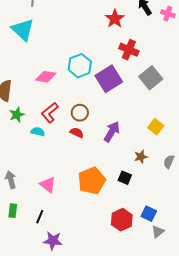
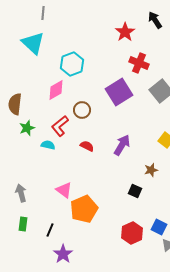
cyan hexagon: (80, 66) -> (72, 64), moved
pink diamond: (46, 77) -> (56, 90), turned -40
brown circle: (80, 113) -> (82, 110), moved
orange pentagon: (92, 181) -> (84, 209), moved
pink triangle: (48, 185) -> (64, 190), moved
purple star: (53, 241) -> (63, 254), turned 30

